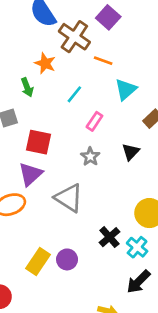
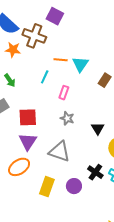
orange line: (103, 61) -> (61, 60), moved
orange star: (45, 63) -> (13, 50), moved
black triangle: (131, 152) -> (98, 128), moved
purple circle: (67, 259) -> (74, 186), moved
yellow rectangle: (38, 261) -> (47, 187), moved

